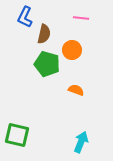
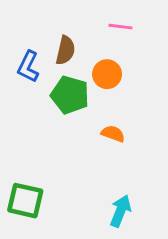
blue L-shape: (25, 17) -> (28, 67), moved

